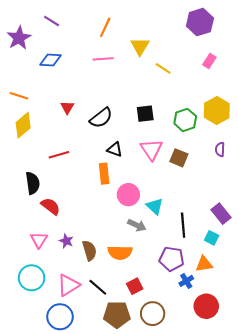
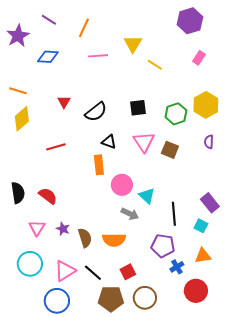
orange line: (105, 27) -> (84, 28), moved
black semicircle: (33, 183) -> (18, 193), moved
orange triangle: (204, 264) -> (203, 256), moved

